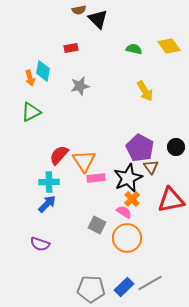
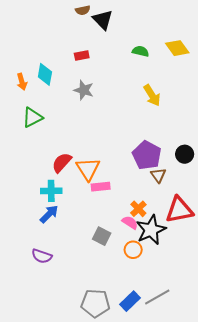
red rectangle: (71, 48) -> (82, 55), moved
orange arrow: (30, 78) -> (22, 82), moved
gray star: (80, 86) -> (84, 90), turned 30
black star: (128, 178) -> (151, 230), moved
orange circle: (127, 238) -> (133, 250), size x0.6

